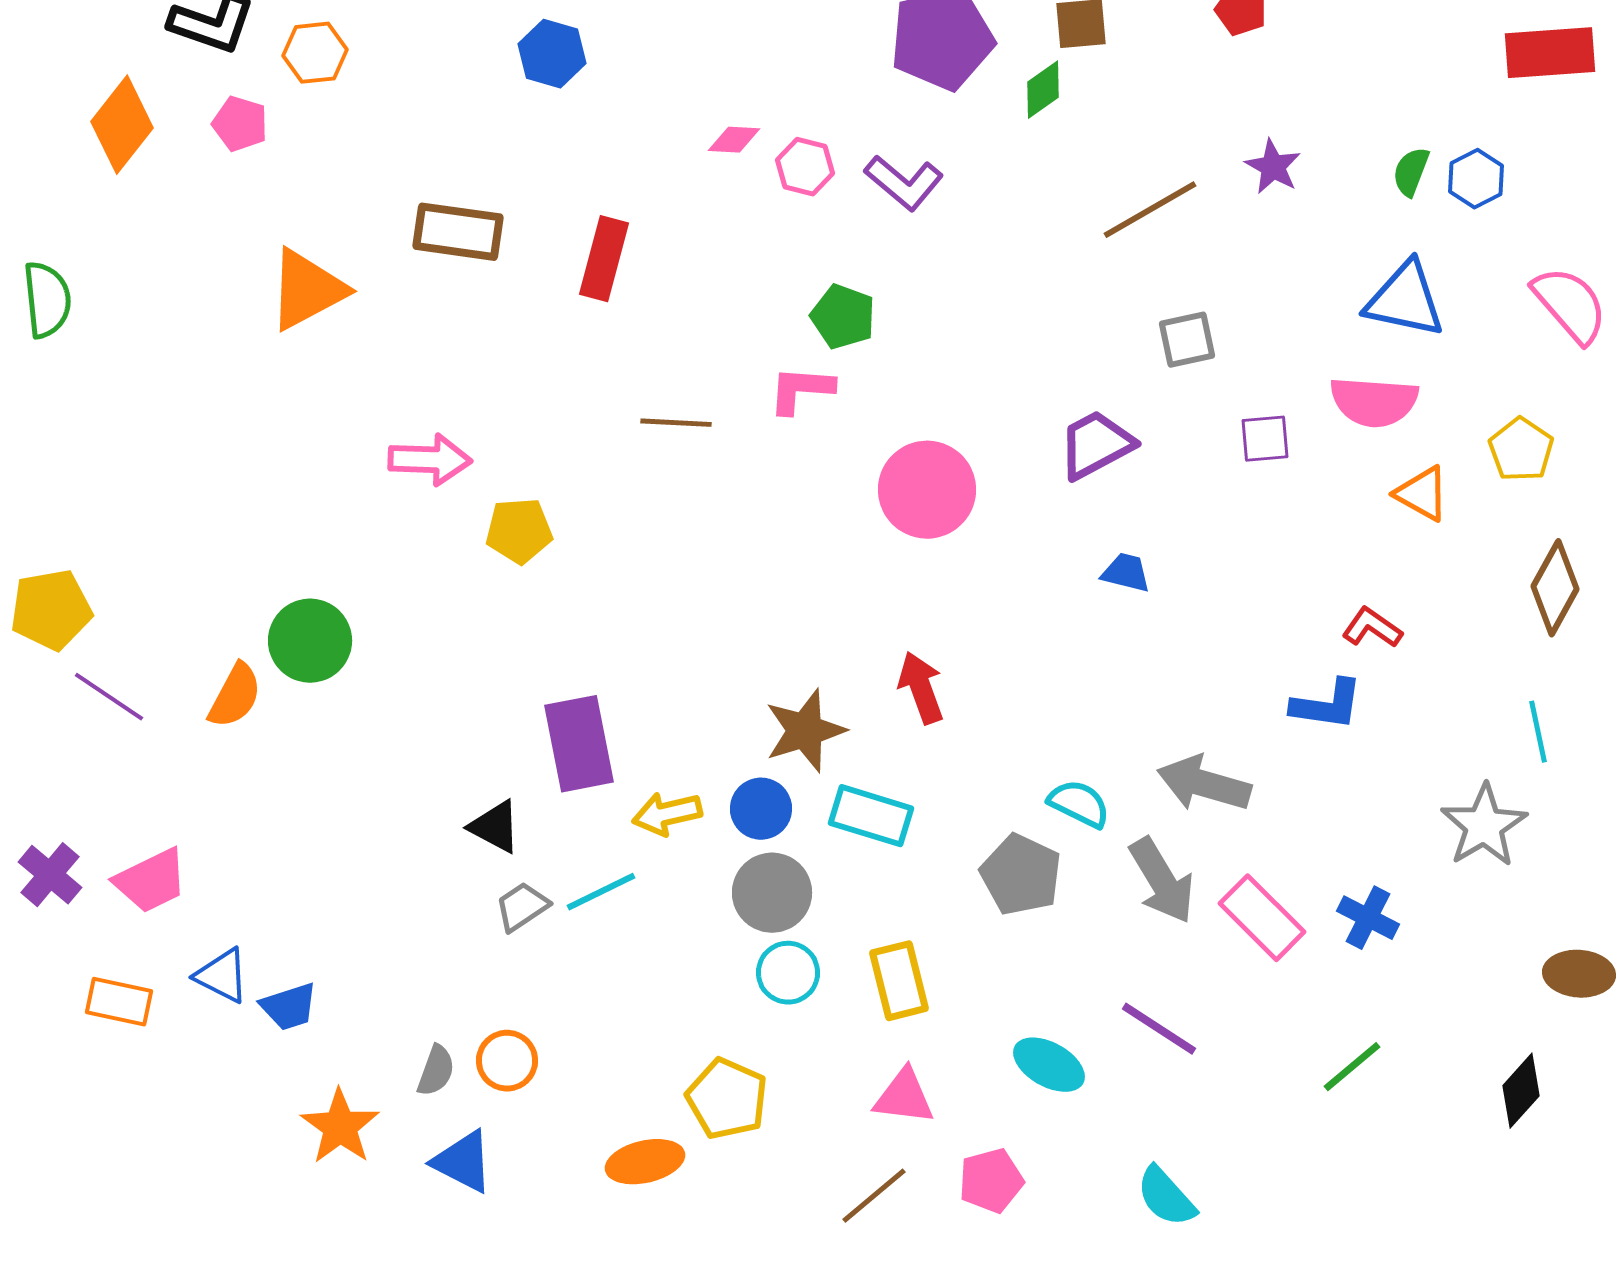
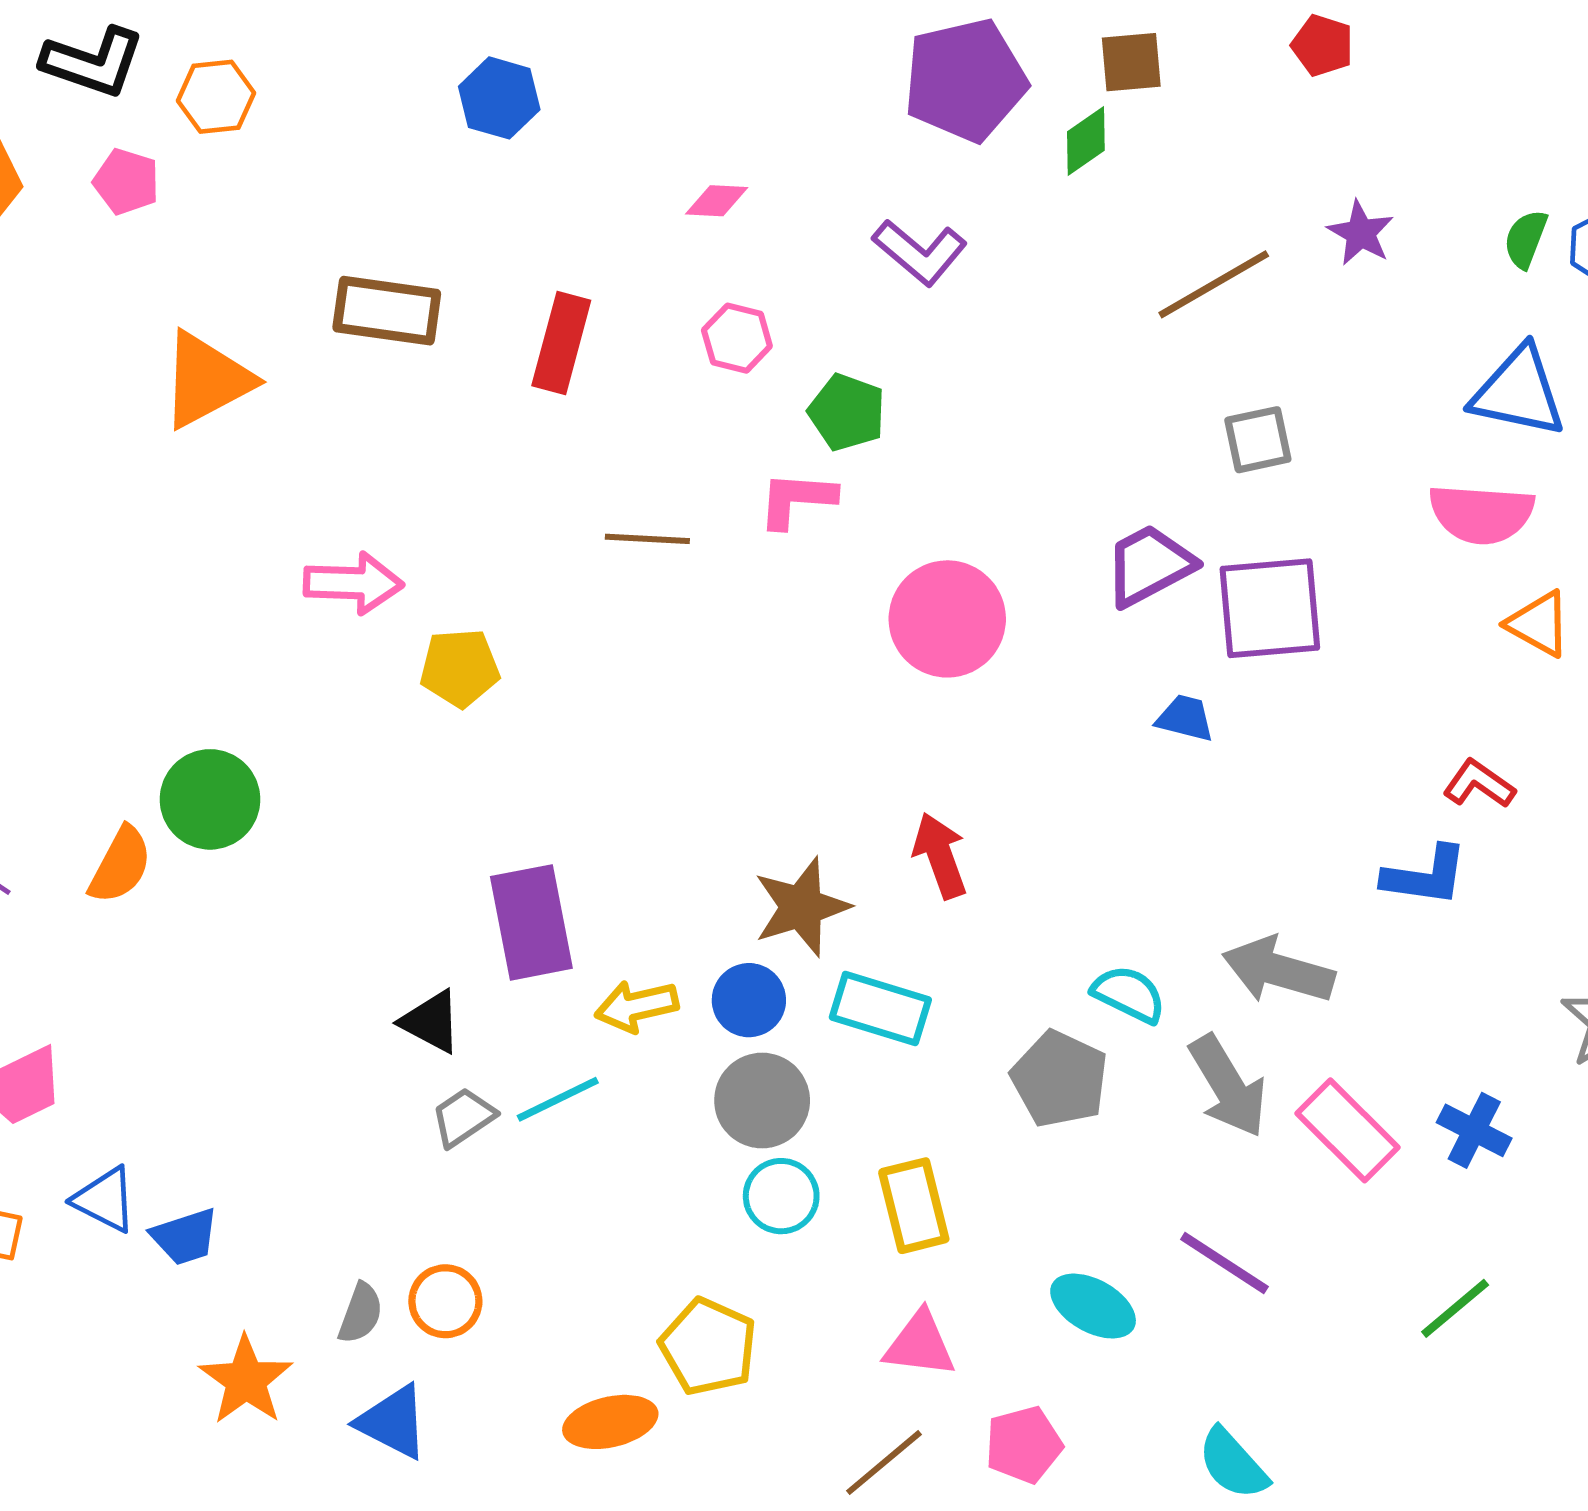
pink hexagon: (805, 167) -> (737, 338), moved
purple square: (1265, 439) -> (1270, 608), moved, size x1.8

